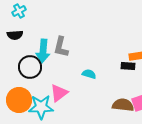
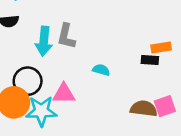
black circle: (30, 67) -> (28, 81), moved
pink triangle: (59, 93) -> (64, 94), turned 36

